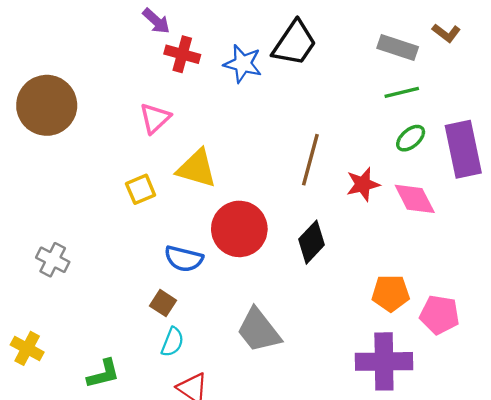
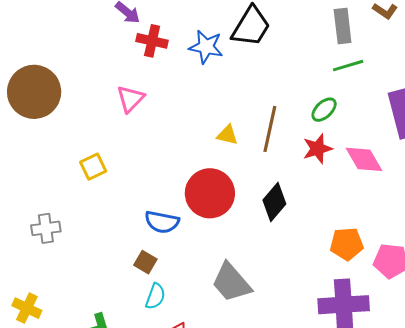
gray rectangle: (398, 47) -> (343, 26), turned 68
green ellipse: (411, 138) -> (324, 110), moved
yellow triangle: (197, 169) -> (227, 135), moved, size x0.6
yellow square: (141, 189) -> (93, 167), moved
gray cross: (53, 260) -> (46, 228), turned -32

